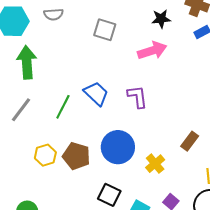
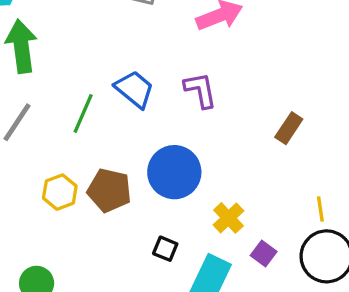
brown rectangle: (190, 141) -> (289, 128), moved
yellow cross: (155, 164) -> (228, 218), moved
black square: (109, 195) -> (165, 249), size x0.7

